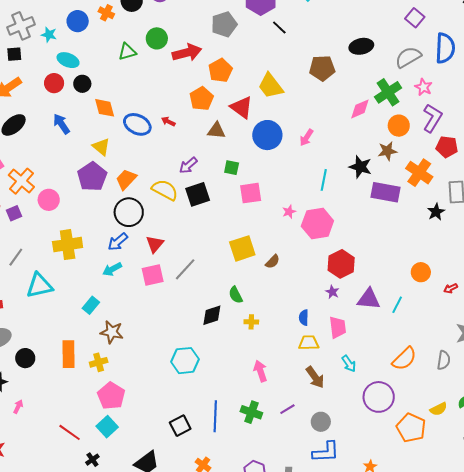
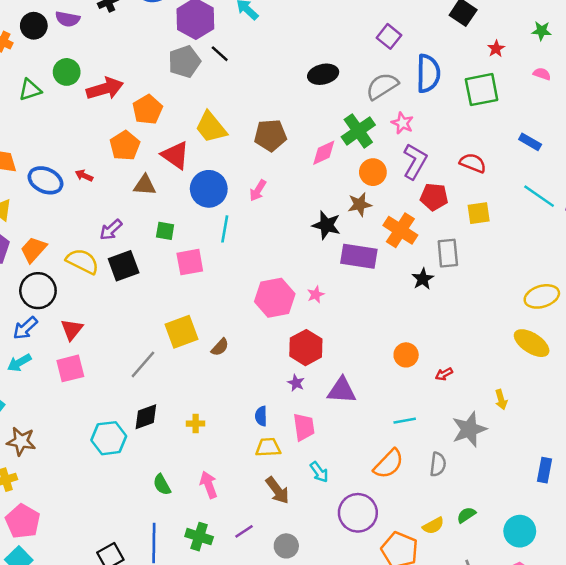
gray pentagon: (224, 24) -> (184, 62), moved
brown pentagon: (322, 68) -> (270, 135), moved
cyan line: (324, 180) -> (225, 229), moved
pink star: (289, 212) -> (316, 295), moved
gray line: (185, 269) -> (143, 364), moved
green semicircle: (236, 295) -> (162, 485), moved
cyan line: (397, 305) -> (405, 421), moved, turned 54
cyan hexagon: (185, 361) -> (109, 438), moved

